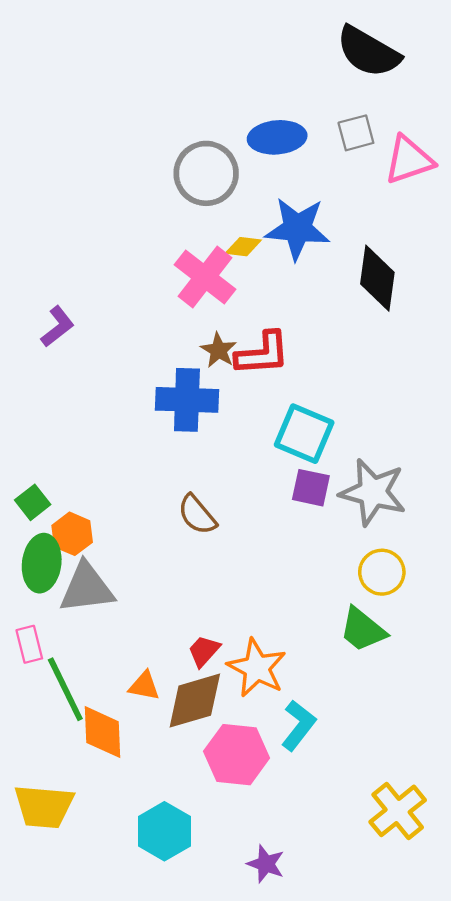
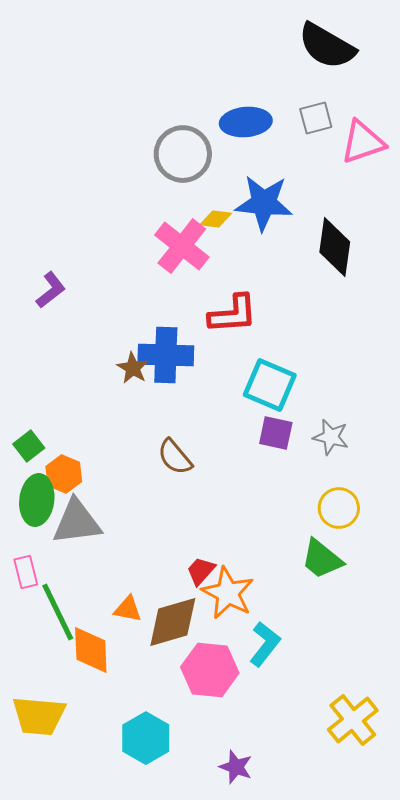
brown star: (219, 350) -> (133, 368), moved
gray star: (373, 492) -> (331, 437), size x0.6
red trapezoid: (204, 651) -> (201, 571), moved

